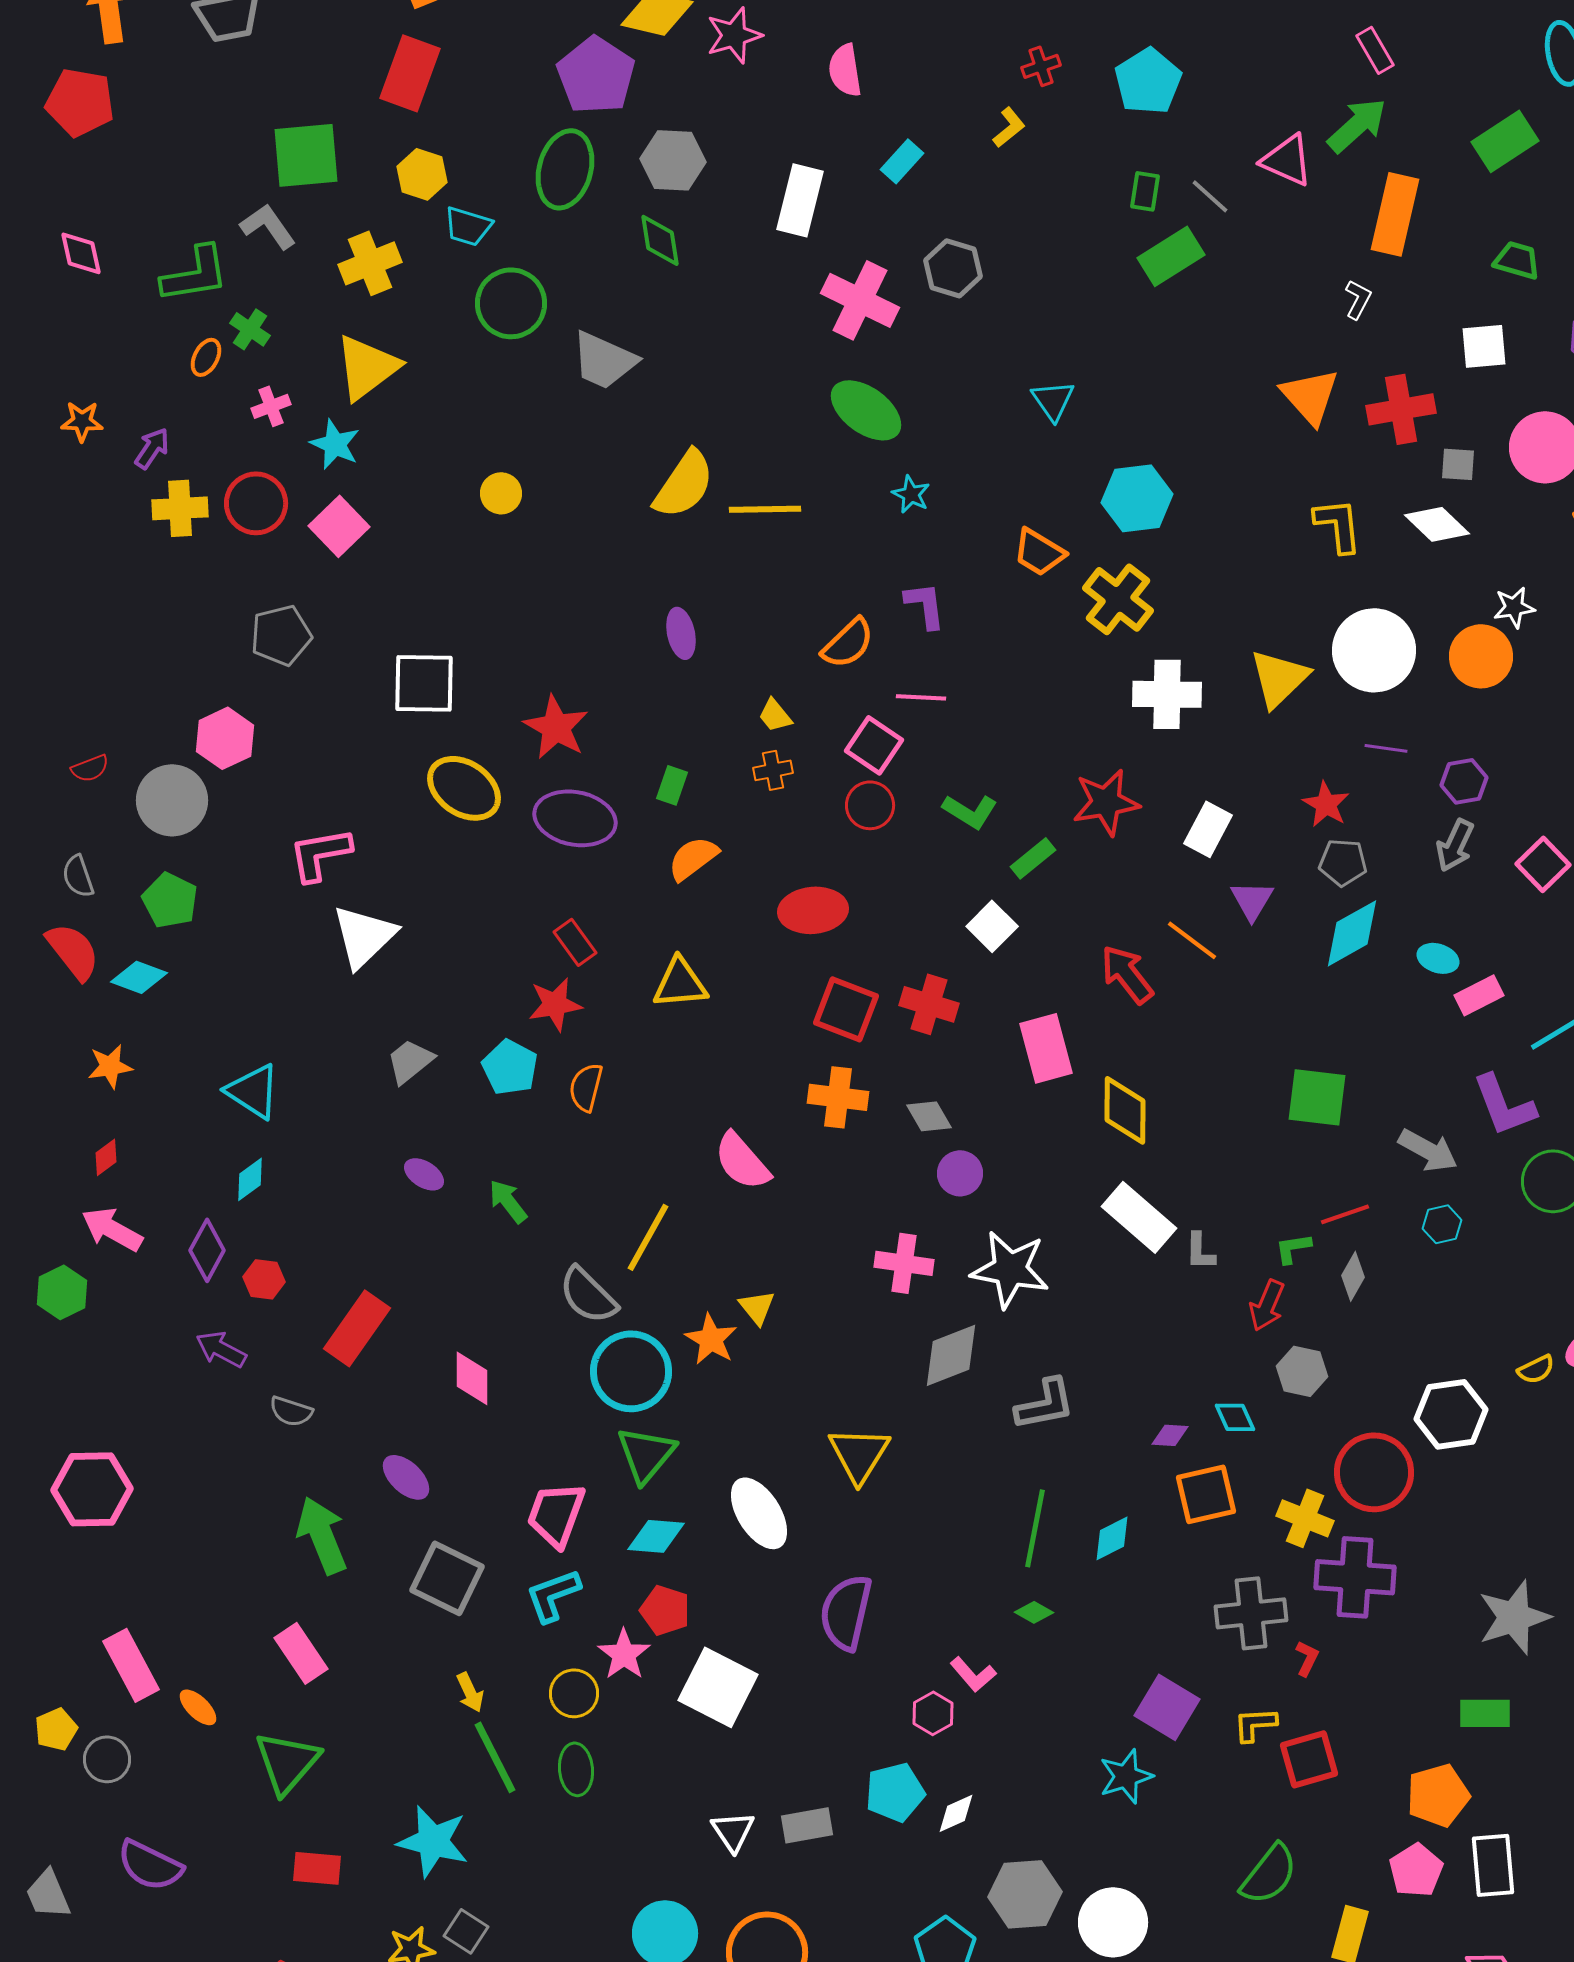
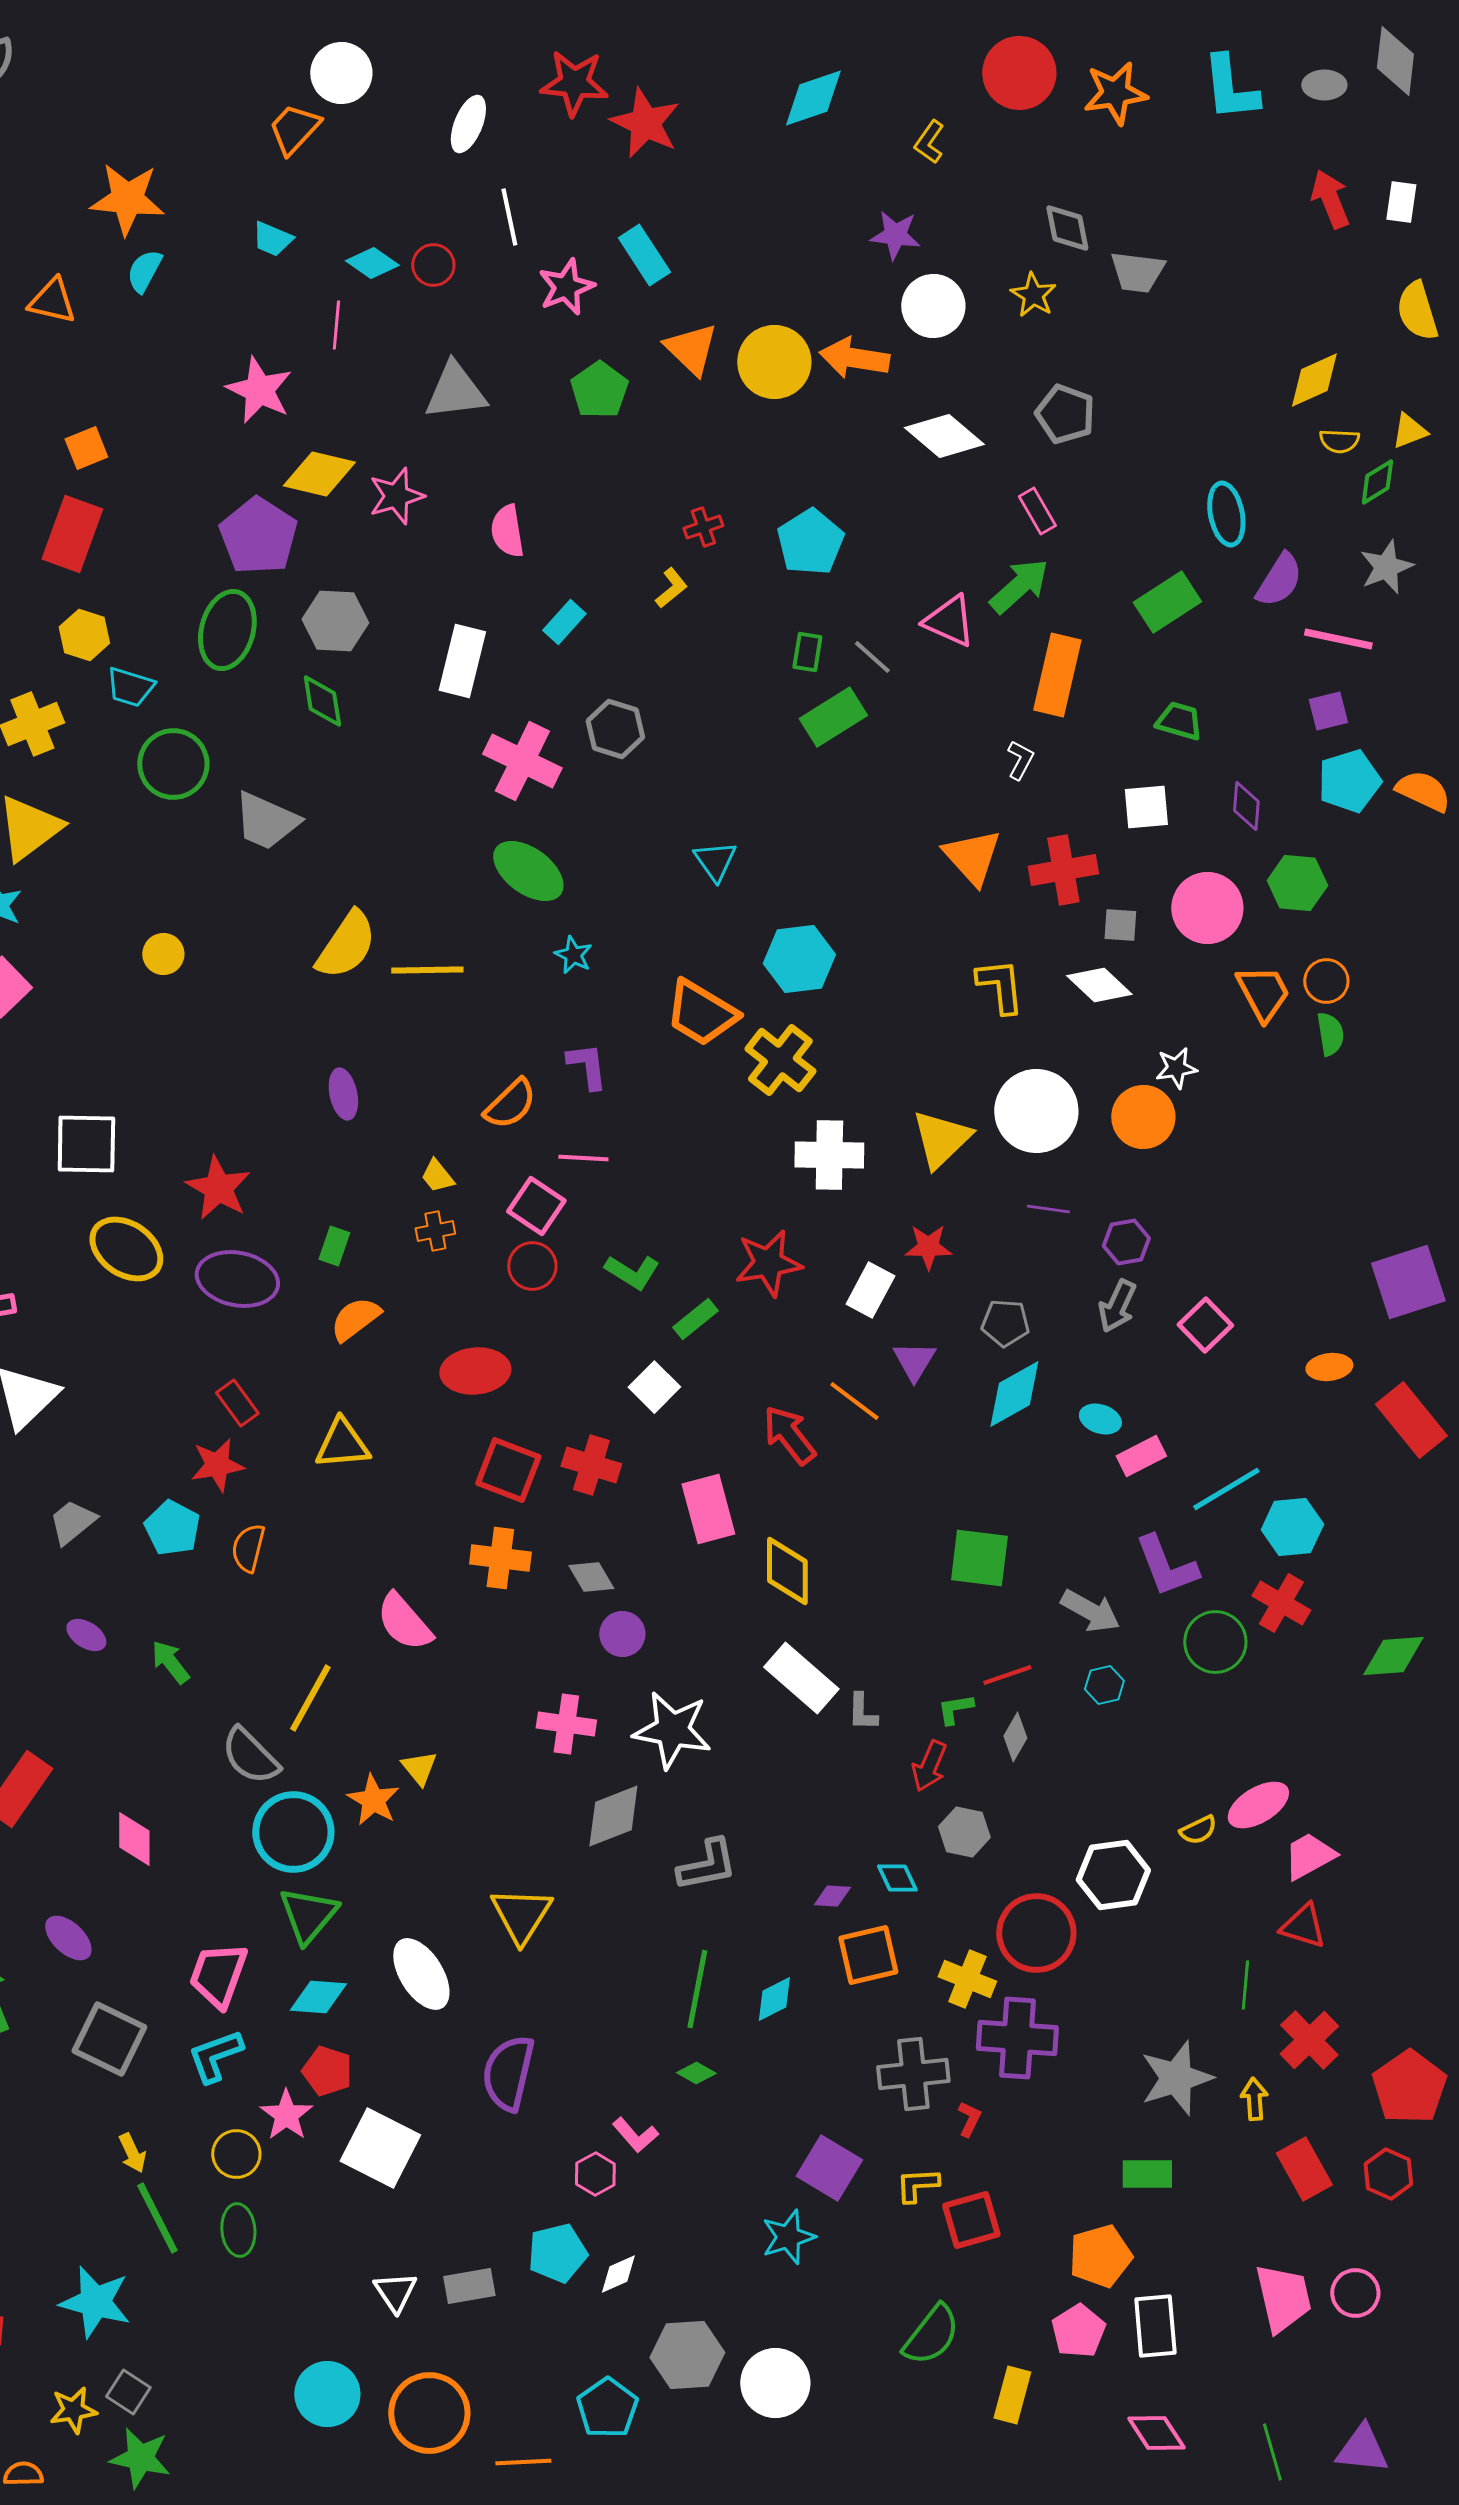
orange trapezoid: (1039, 552) -> (701, 1013), size x1.4
red star: (1326, 804) -> (928, 1247), moved, turned -30

